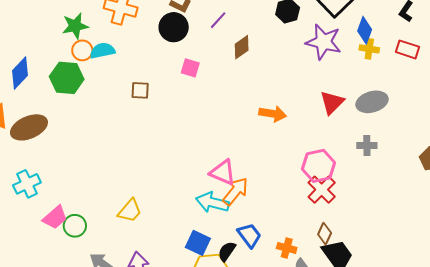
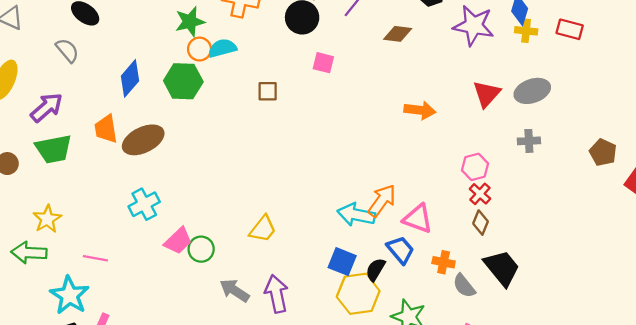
brown diamond: (242, 47) -> (398, 34), moved, turned 45
pink hexagon: (318, 166) -> (475, 167), size x0.7
pink triangle: (223, 172) -> (418, 219), moved
red cross: (322, 190) -> (480, 194), size x0.7
brown diamond: (325, 234) -> (481, 223), moved

